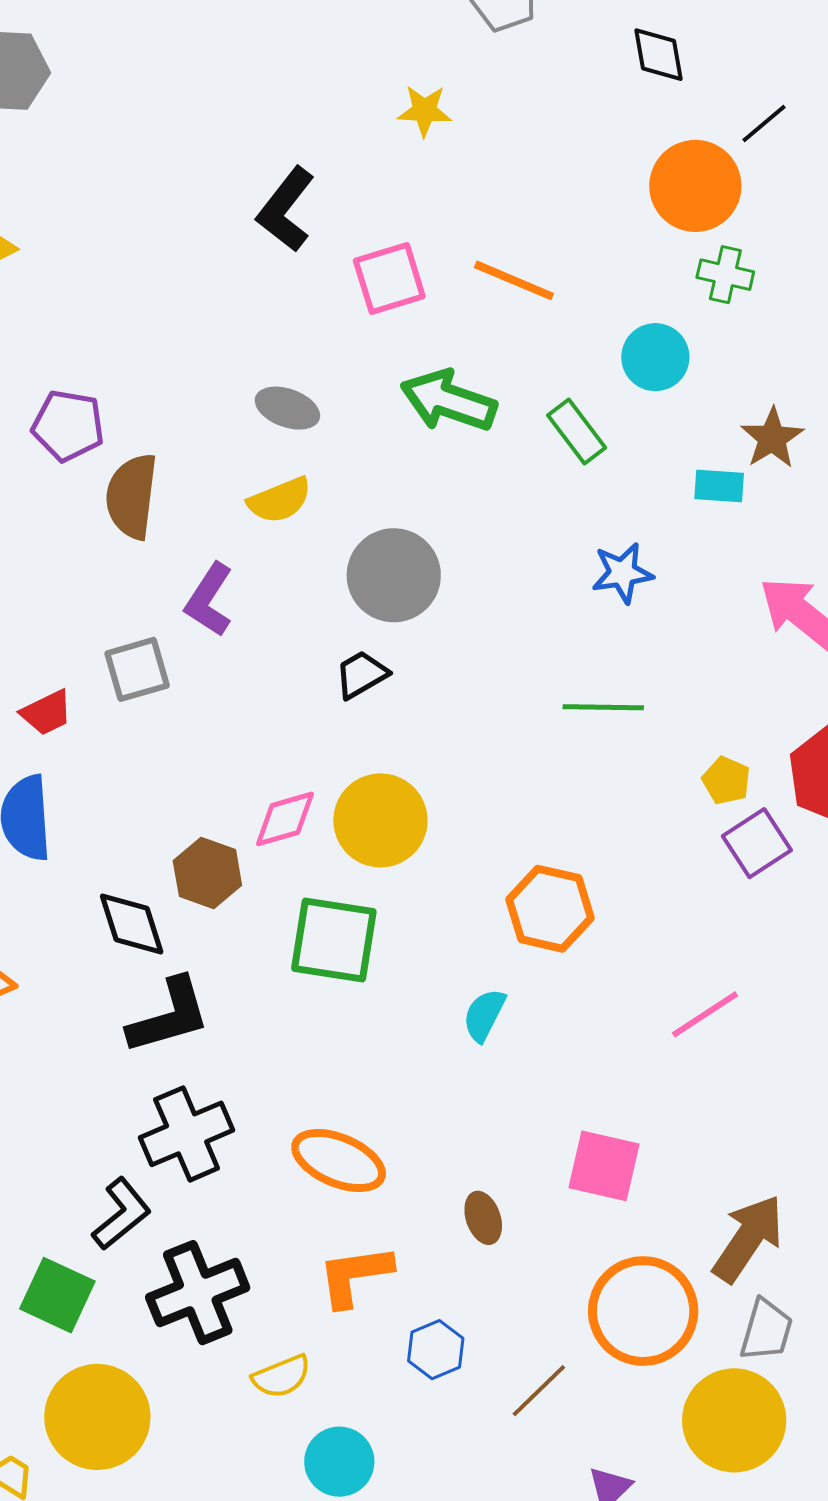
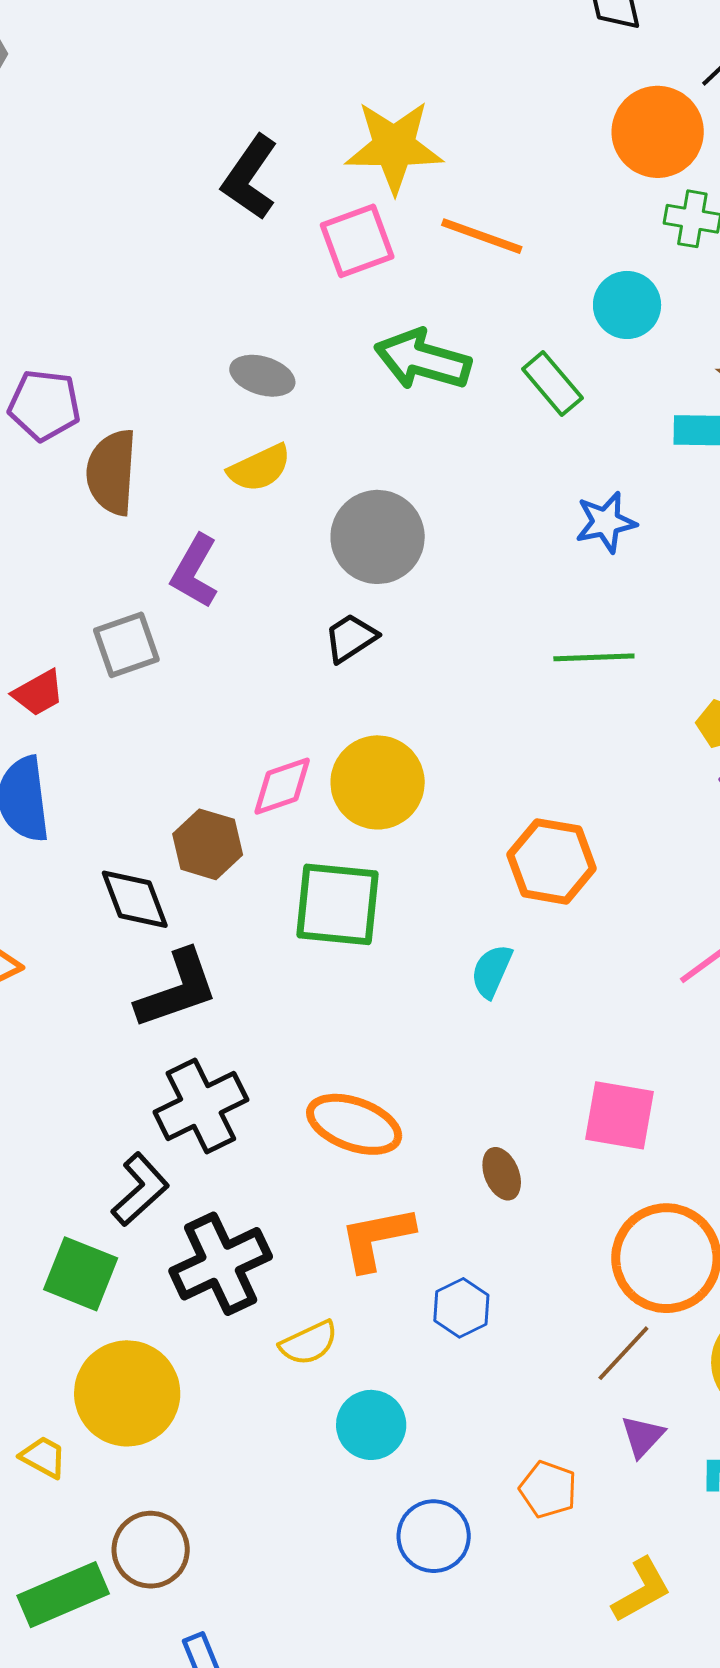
yellow star: (425, 111) -> (394, 147), moved, size x1.8
brown line: (539, 1391) -> (623, 1353), moved

